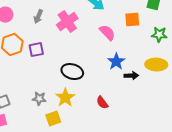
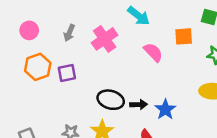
blue star: (116, 62) -> (165, 109), moved
black arrow: (131, 76) -> (139, 105), moved

